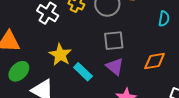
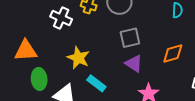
green ellipse: (19, 71) -> (39, 79), turned -45
cyan rectangle: (83, 72) -> (96, 83), moved

